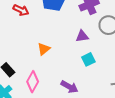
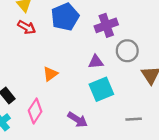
cyan square: (88, 59) -> (101, 89), size x1.5

